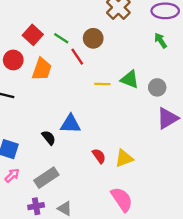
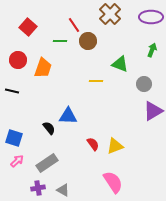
red square: (33, 35) -> (28, 27), moved
green line: (61, 38) -> (60, 41), turned -32
green arrow: (161, 41) -> (152, 50), moved, turned 56
red line: (77, 57) -> (74, 25), moved
green triangle: (130, 79) -> (120, 64), moved

